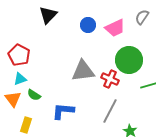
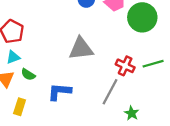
green circle: (129, 60) -> (142, 17), moved
red cross: (110, 79) -> (125, 66), moved

